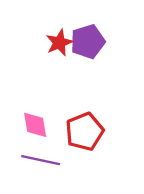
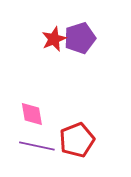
red pentagon: (84, 132) -> (77, 140), moved

